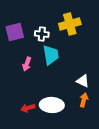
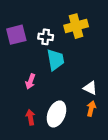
pink arrow: (27, 64) -> (30, 81), moved
white ellipse: (52, 105) -> (56, 114), turned -70
red arrow: (28, 108) -> (30, 117), turned 96

